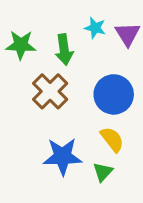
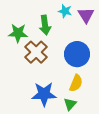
green star: (21, 45) -> (18, 33), moved
yellow semicircle: (112, 139) -> (76, 83), turned 60

